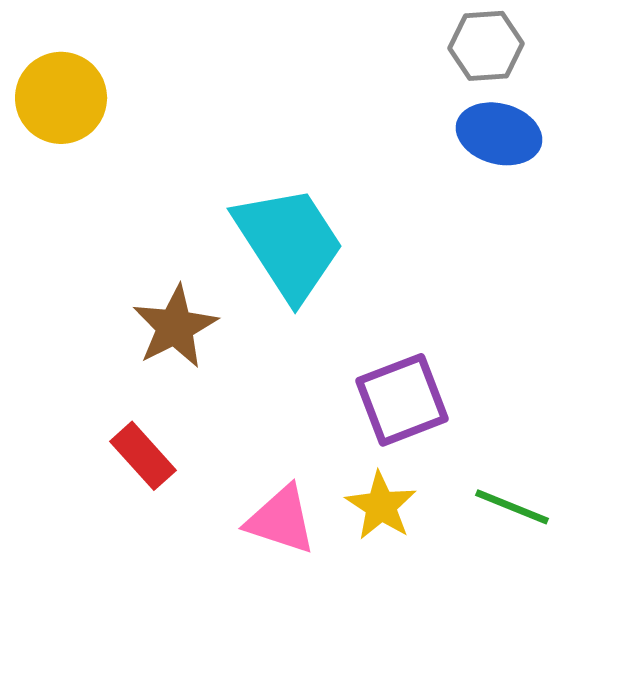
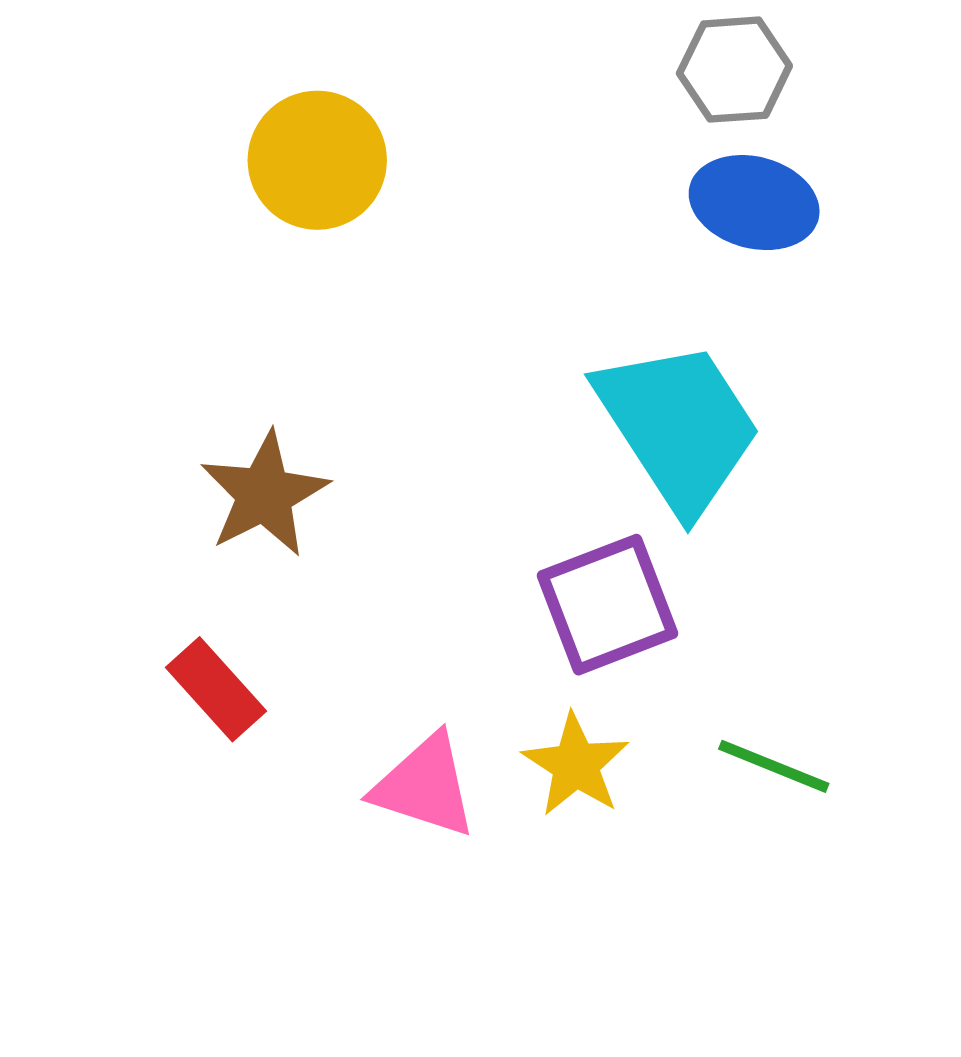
yellow circle: (61, 98) -> (317, 160), moved
cyan trapezoid: (289, 243) -> (679, 426), moved

